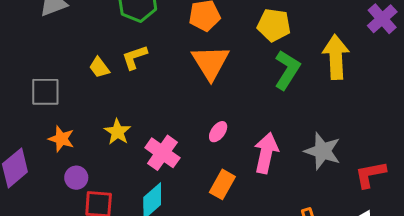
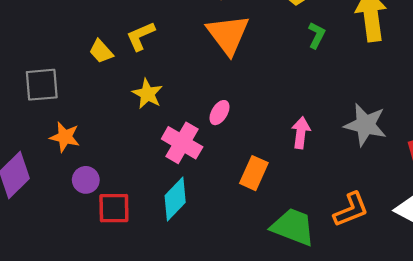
green L-shape: (287, 70) -> (317, 35), size x0.6
yellow star: (117, 132) -> (147, 94), moved
pink ellipse: (218, 132) -> (219, 113), moved
pink arrow: (266, 153) -> (301, 133), size x0.7

